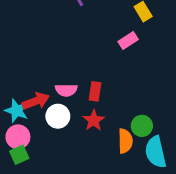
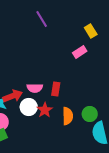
red star: (94, 120) -> (45, 110), moved
orange semicircle: (125, 141) -> (68, 116), moved

